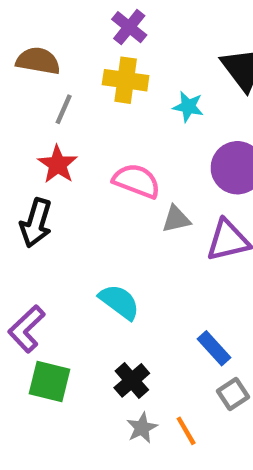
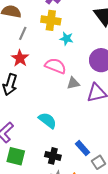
cyan star: (188, 107) -> (66, 39), moved
blue rectangle: (214, 348) -> (83, 148), moved
black cross: (132, 380) -> (53, 156), turned -35

